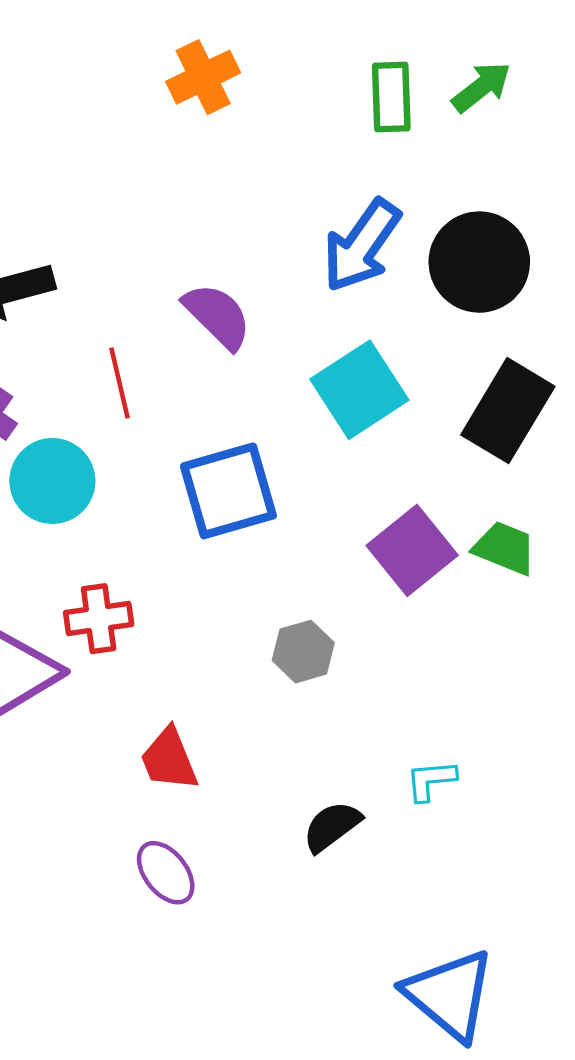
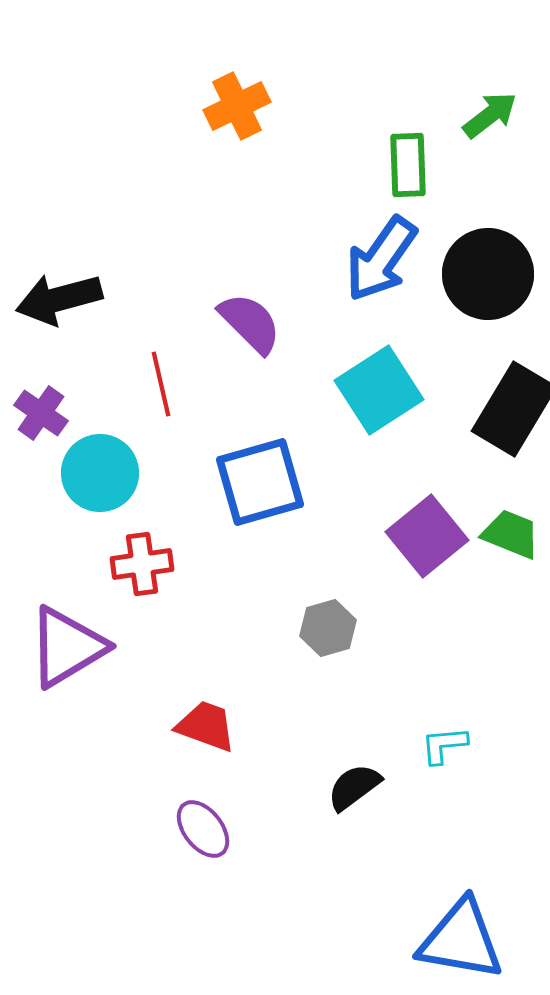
green rectangle: (391, 97) -> (408, 165), moved
red cross: (99, 619) -> (142, 564), moved
red trapezoid: (169, 759) -> (206, 726), turned 132
blue triangle: (450, 995) -> (461, 940), turned -30

